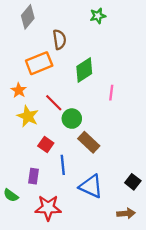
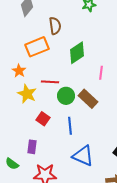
red line: (54, 103) -> (50, 82), turned -42
brown rectangle: (89, 142) -> (88, 99), moved
blue line: (63, 165) -> (70, 126), moved

